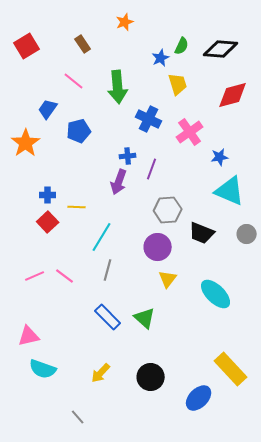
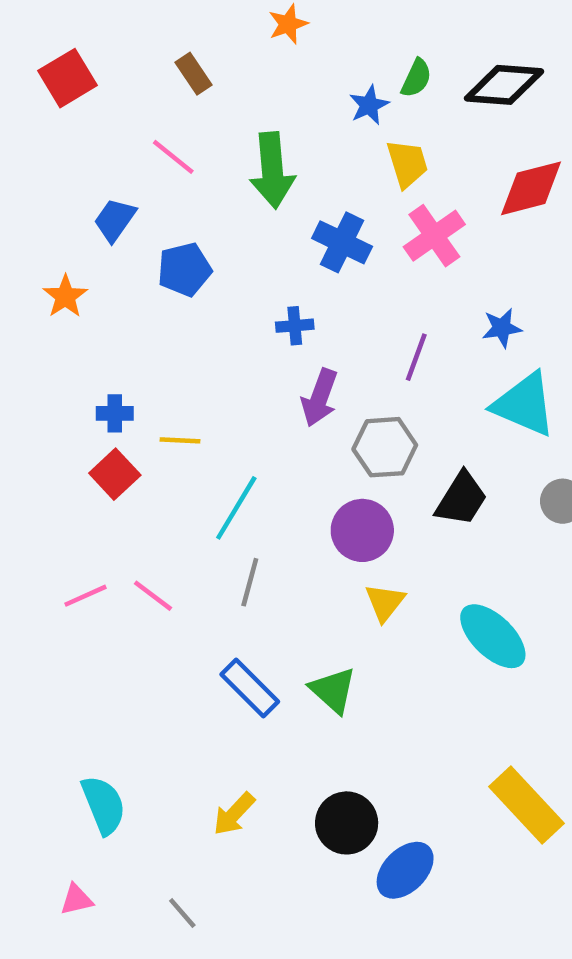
pink cross: (190, 132) -> (434, 236), moved
orange star: (26, 143) -> (65, 296), size x0.7
purple line: (152, 169) -> (416, 357), moved
purple arrow: (119, 182) -> (320, 398), moved
black trapezoid: (202, 233) -> (461, 499), turned -80
pink triangle: (29, 336) -> (77, 899), moved, size x0.7
cyan semicircle: (43, 369) -> (104, 805), turned -132
blue ellipse: (199, 398) -> (405, 870), moved

